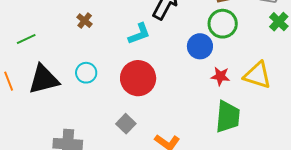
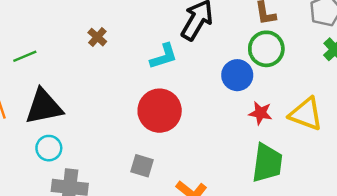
cyan circle: (86, 73) -> (49, 148), moved
gray square: (126, 124) -> (142, 166), turned -30

